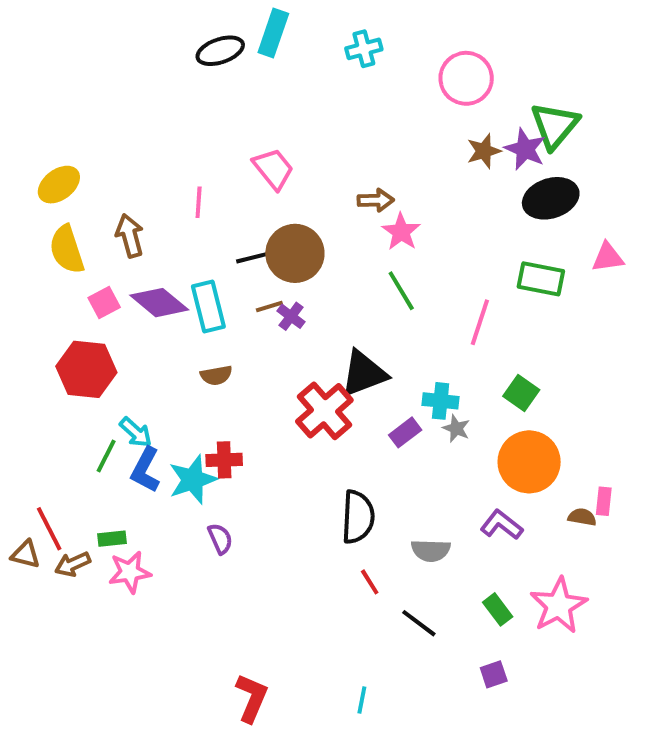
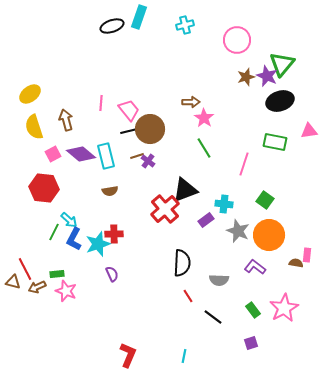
pink trapezoid: (273, 169) -> (129, 110), moved
gray star: (456, 428) -> (238, 231), moved, size x1.6
pink star: (130, 572) -> (66, 291), turned 30

